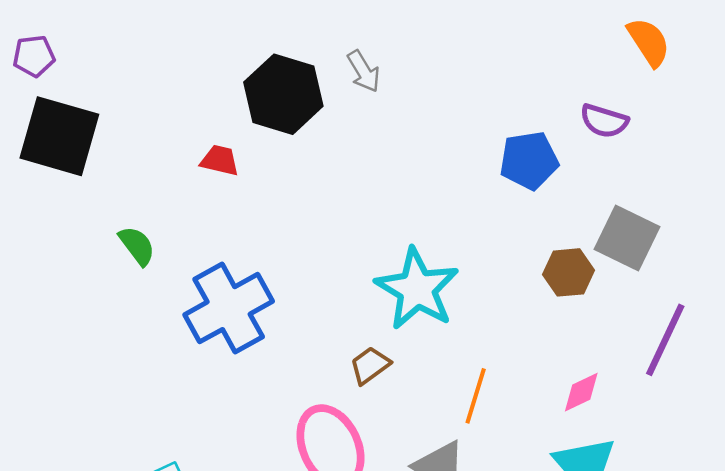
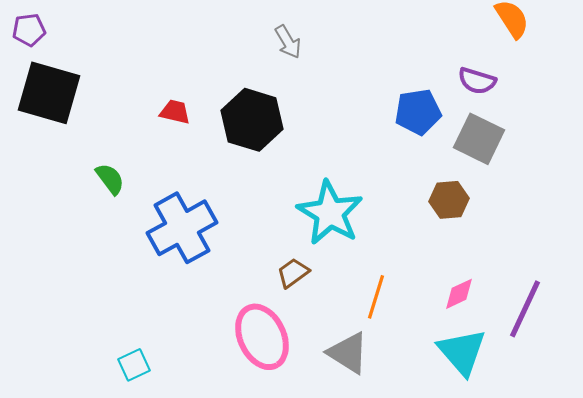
black hexagon: (283, 94) -> (252, 120), moved
gray square: (627, 238) -> (479, 139), moved
purple line: (665, 340) -> (525, 309), moved

